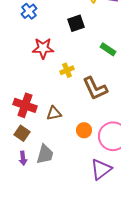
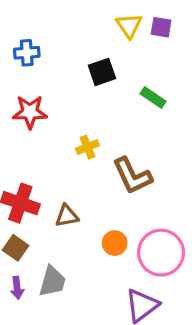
blue cross: (29, 11) -> (27, 53), turned 35
red star: (43, 48) -> (30, 112), moved
green rectangle: (108, 49) -> (153, 98), moved

